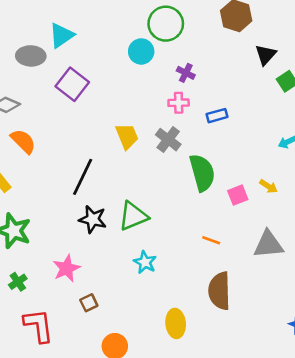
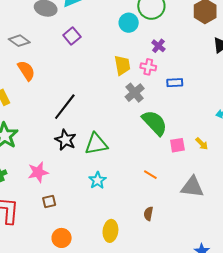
purple square: (72, 84) -> (72, 36), size x0.7
yellow trapezoid: (127, 136) -> (122, 65), moved
green semicircle: (202, 173) -> (155, 123), turned -40
brown semicircle: (219, 291) -> (148, 214), size x0.5

